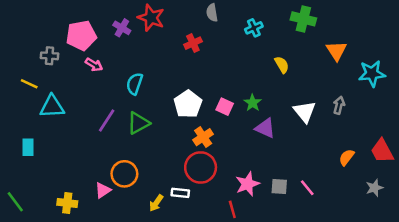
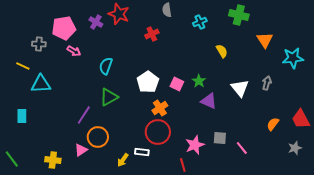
purple line: (107, 121) -> (84, 115), moved
gray square: (279, 187) -> (220, 138), moved

